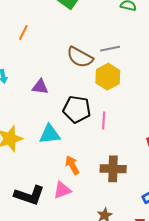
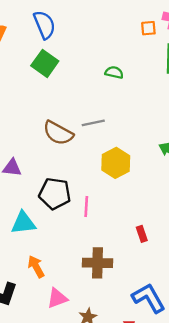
yellow hexagon: (108, 77) -> (116, 163), moved
orange arrow: (72, 165) -> (36, 267), moved
pink triangle: (62, 190) -> (57, 298), moved

